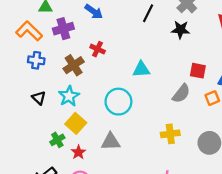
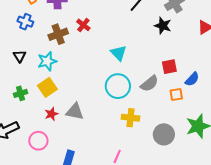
cyan triangle: (141, 69) -> (119, 53), turned 36
red square: (198, 71) -> (169, 67), turned -35
cyan circle: (118, 102) -> (118, 86), moved
green cross: (57, 140) -> (20, 93), moved
red star: (78, 152) -> (51, 114), moved

